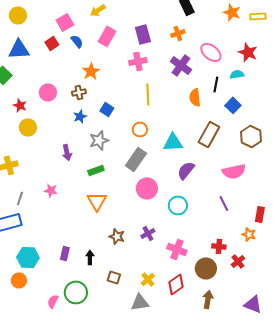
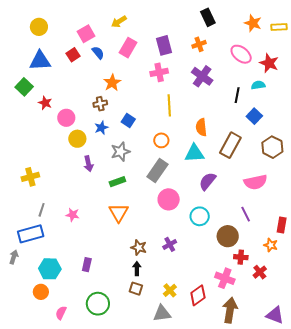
pink ellipse: (211, 52) -> (241, 54), moved
pink circle: (48, 92) -> (66, 118), moved
orange semicircle: (195, 97) -> (201, 127), moved
red star: (20, 105) -> (45, 103), moved
yellow circle: (28, 127) -> (77, 139), moved
pink star: (51, 190) -> (73, 215), moved
pink cross: (177, 249) -> (225, 278), moved
black arrow: (90, 257) -> (137, 269), moved
brown circle: (206, 268) -> (228, 236), moved
brown arrow: (208, 299) -> (230, 310), size x1.4
pink semicircle: (53, 301) -> (61, 313), moved

